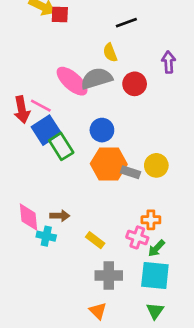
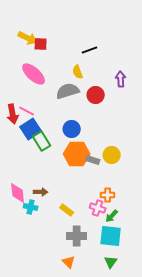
pink ellipse: (72, 81) -> (34, 74), moved

